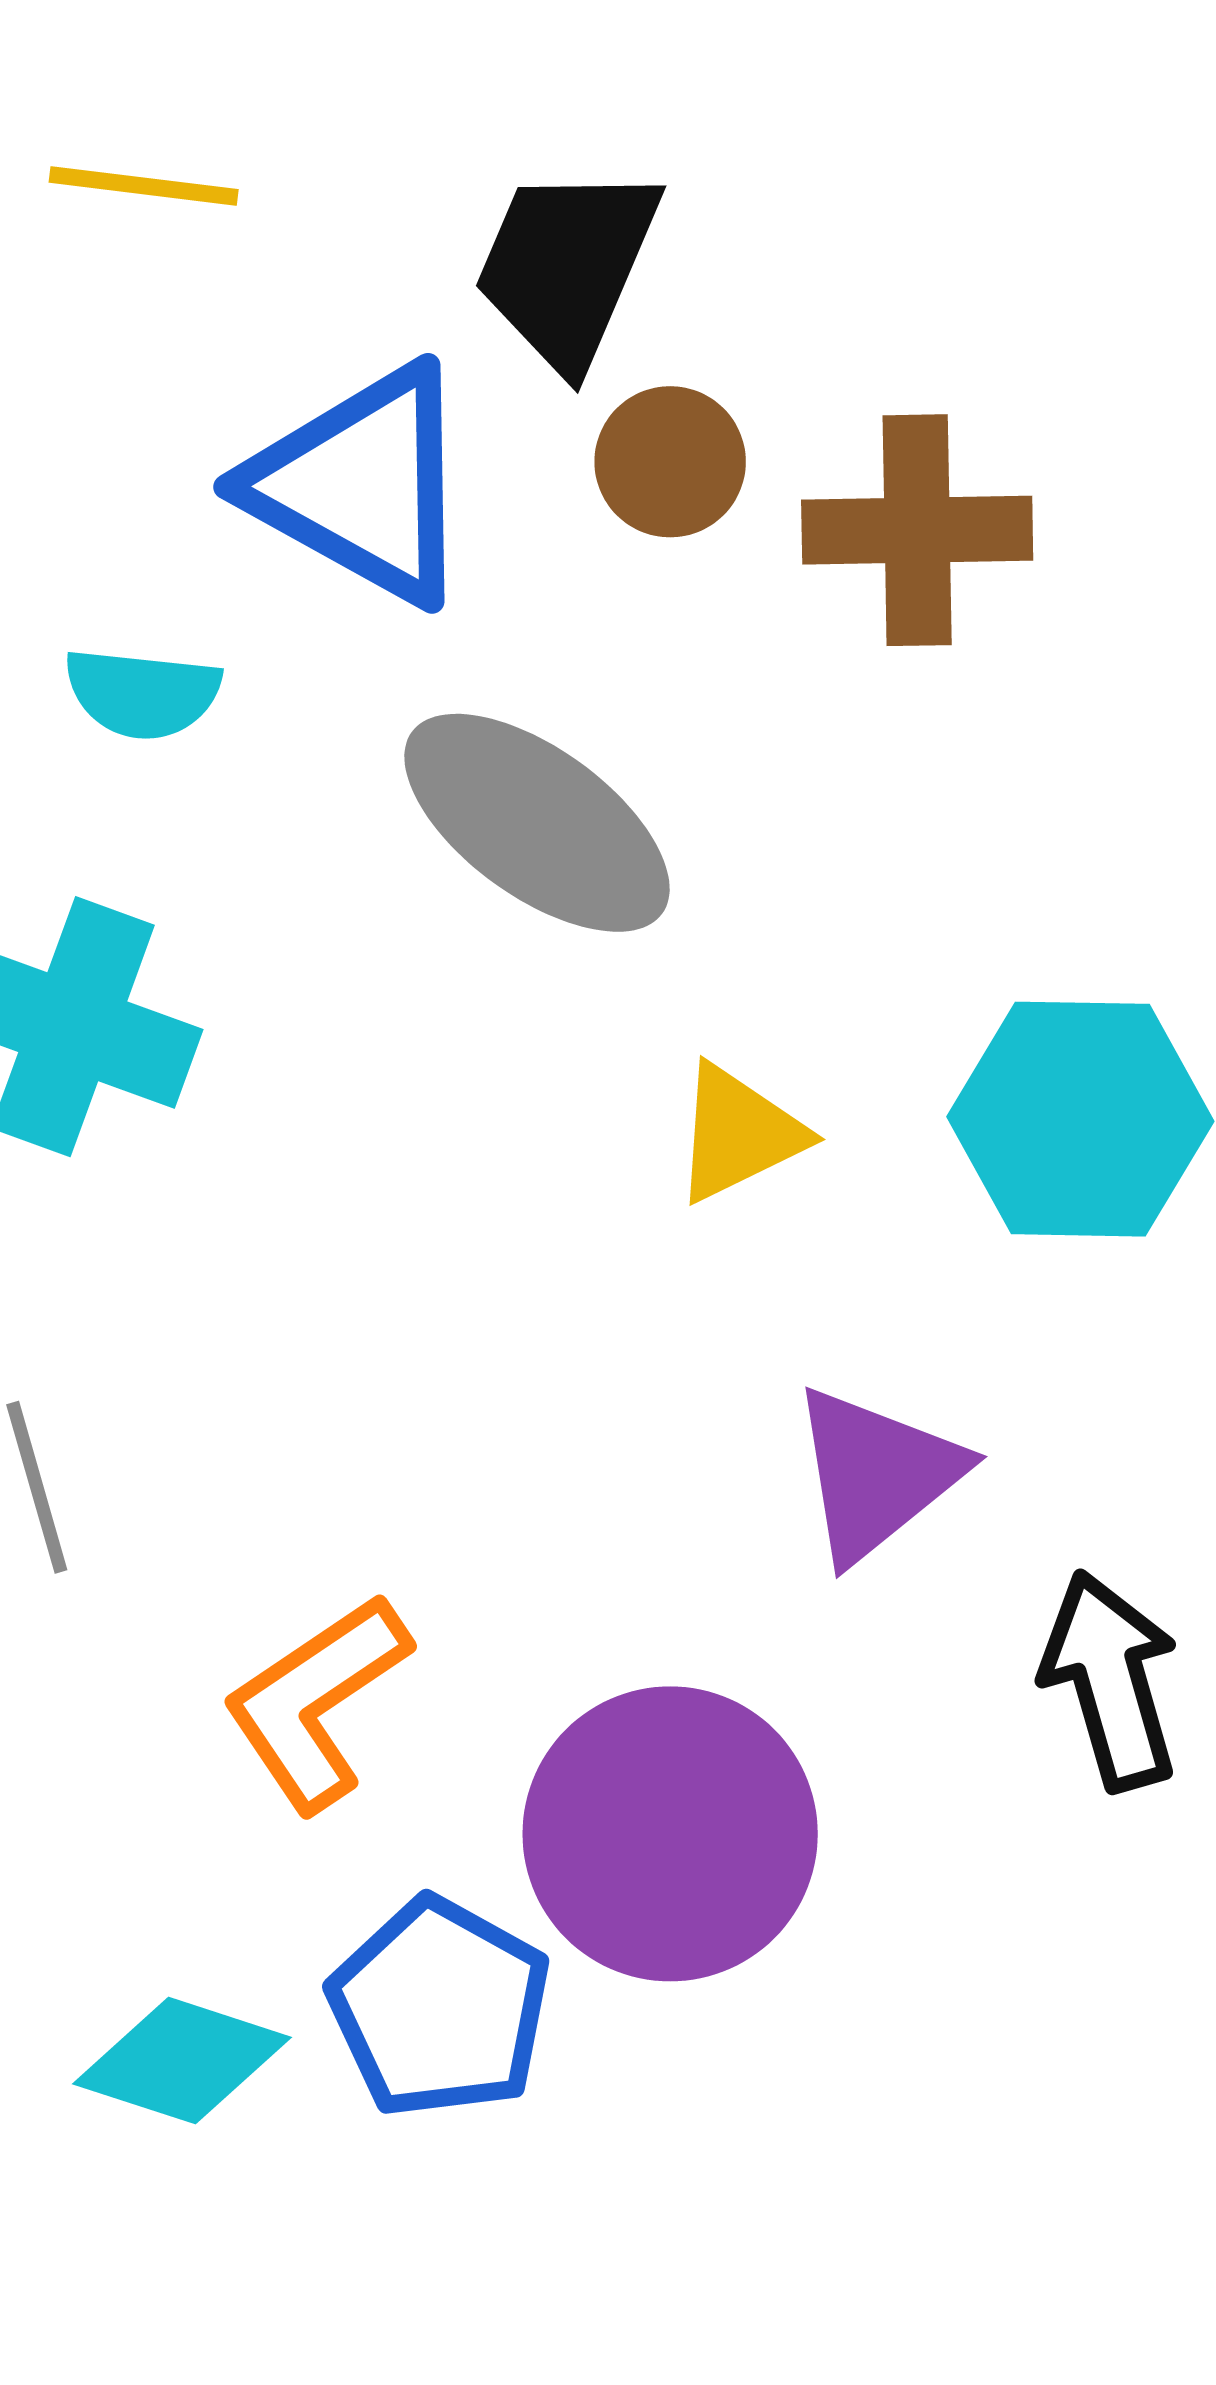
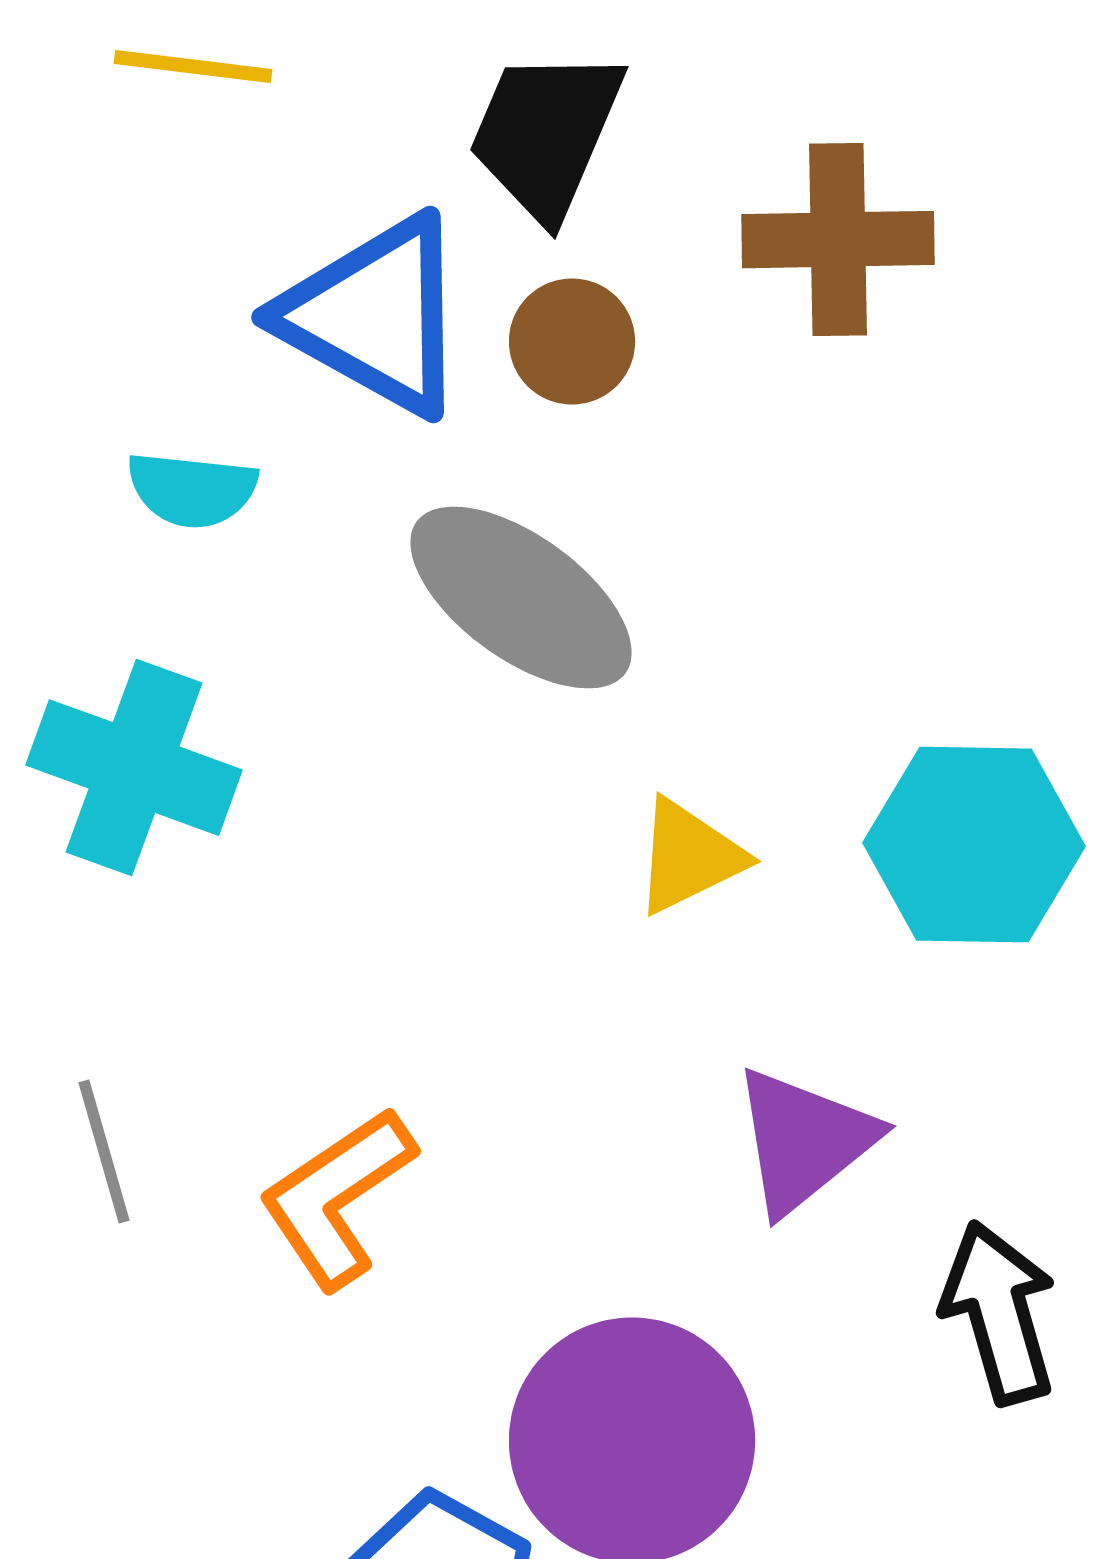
brown circle: (670, 462) -> (572, 342), moved
brown cross: (917, 530) -> (838, 240), moved
orange L-shape: (316, 1702) -> (337, 1198), moved

